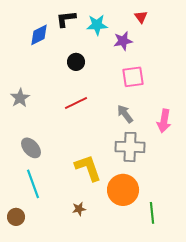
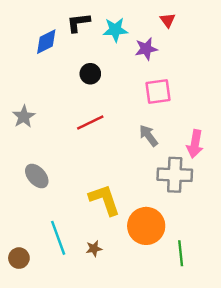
gray cross: (130, 147) -> (175, 175), moved
cyan line: (33, 184) -> (58, 238), moved

